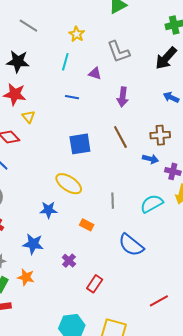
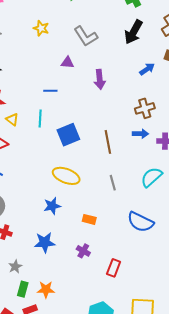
cyan line: (65, 62) -> (40, 119), moved
blue arrow: (171, 97) -> (147, 69), turned 133
brown line: (120, 137) -> (108, 142), moved, turned 30
orange rectangle: (87, 225) -> (89, 219), moved
orange star: (26, 277) -> (46, 290), moved

